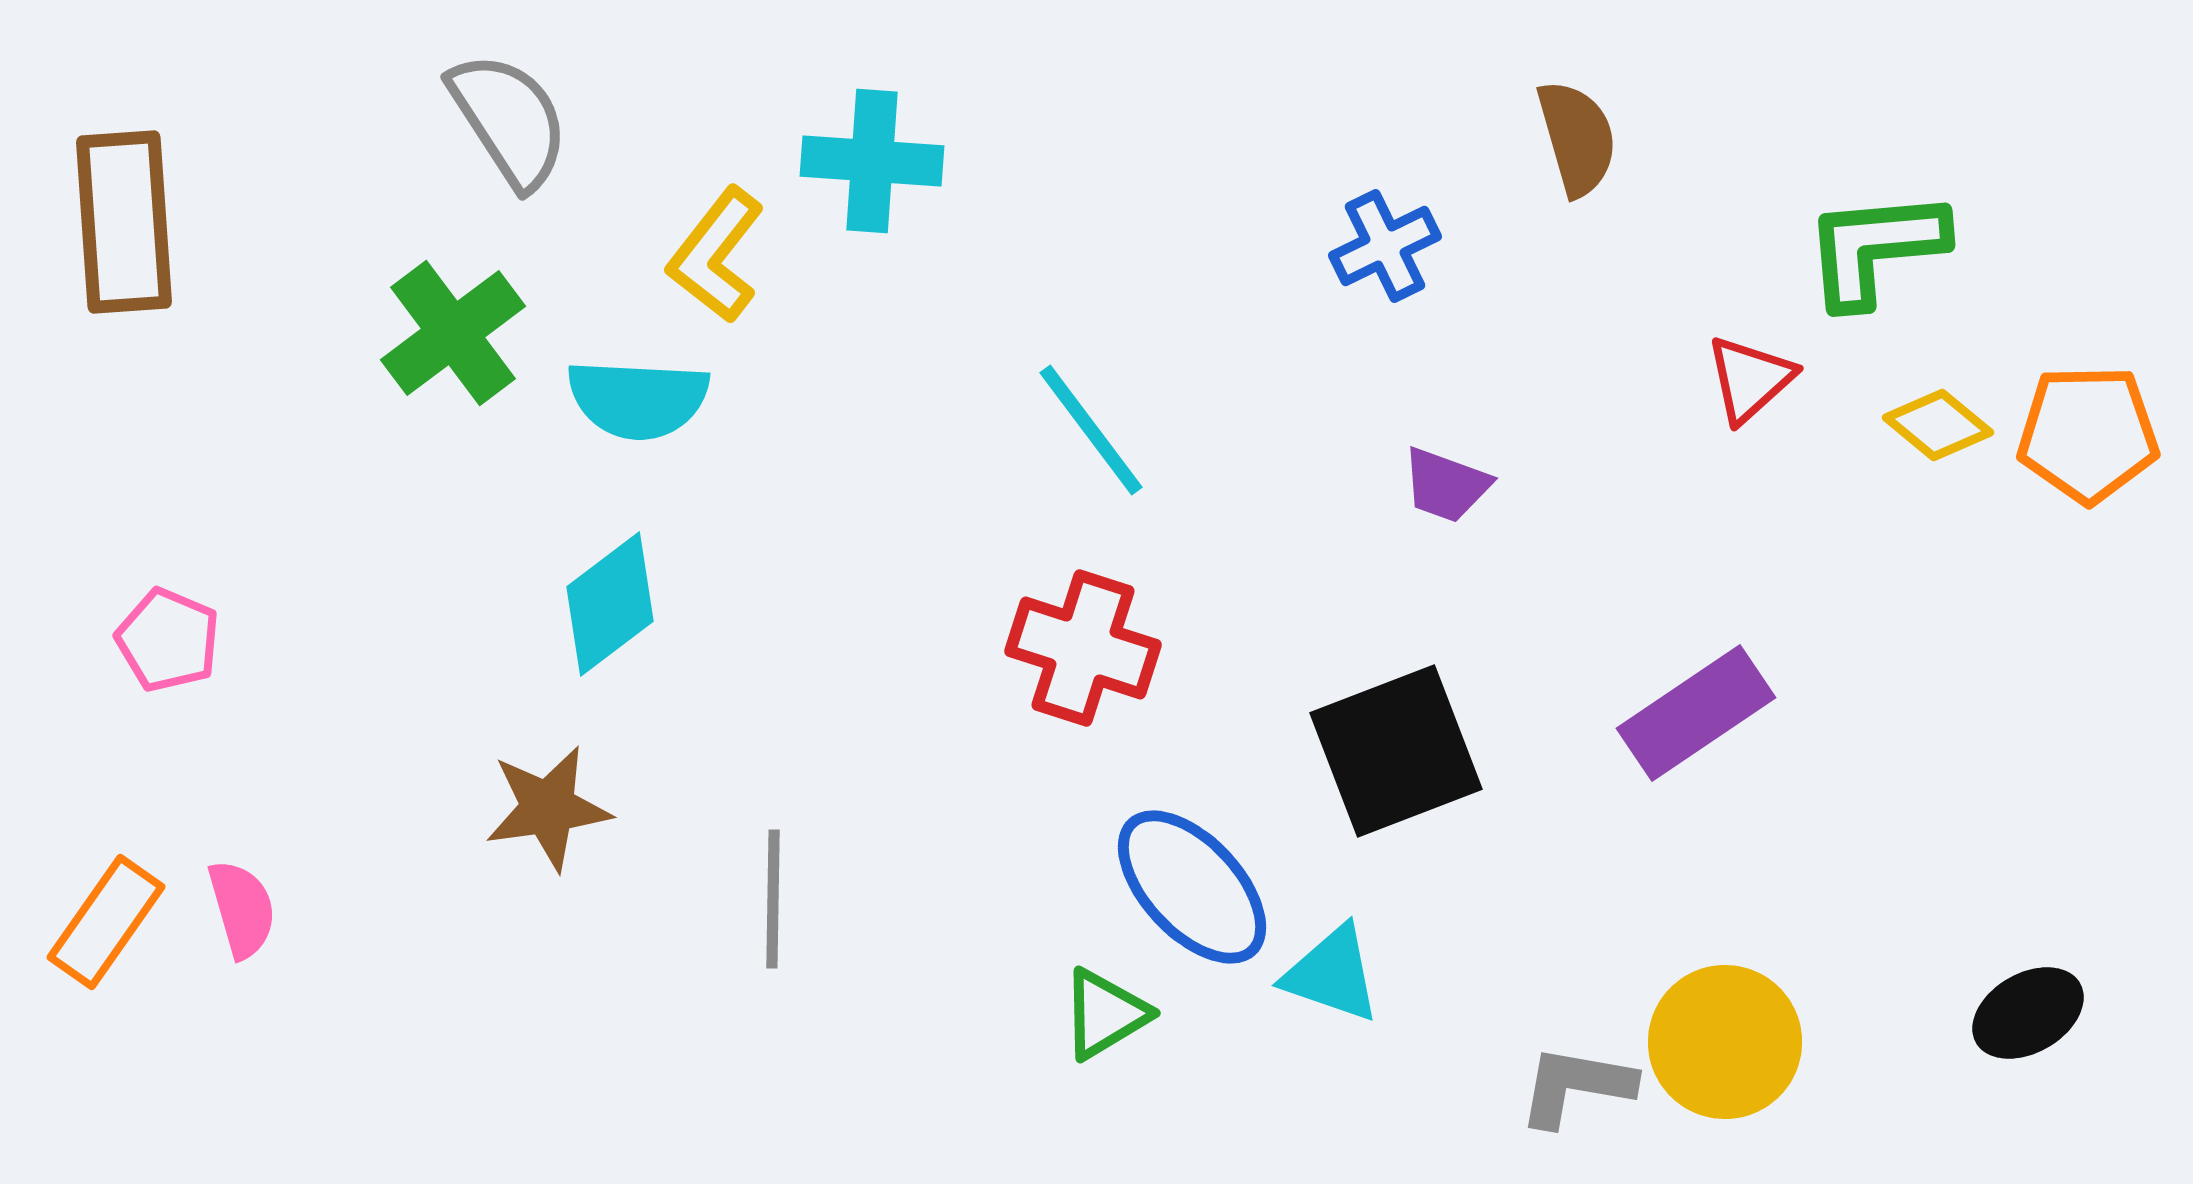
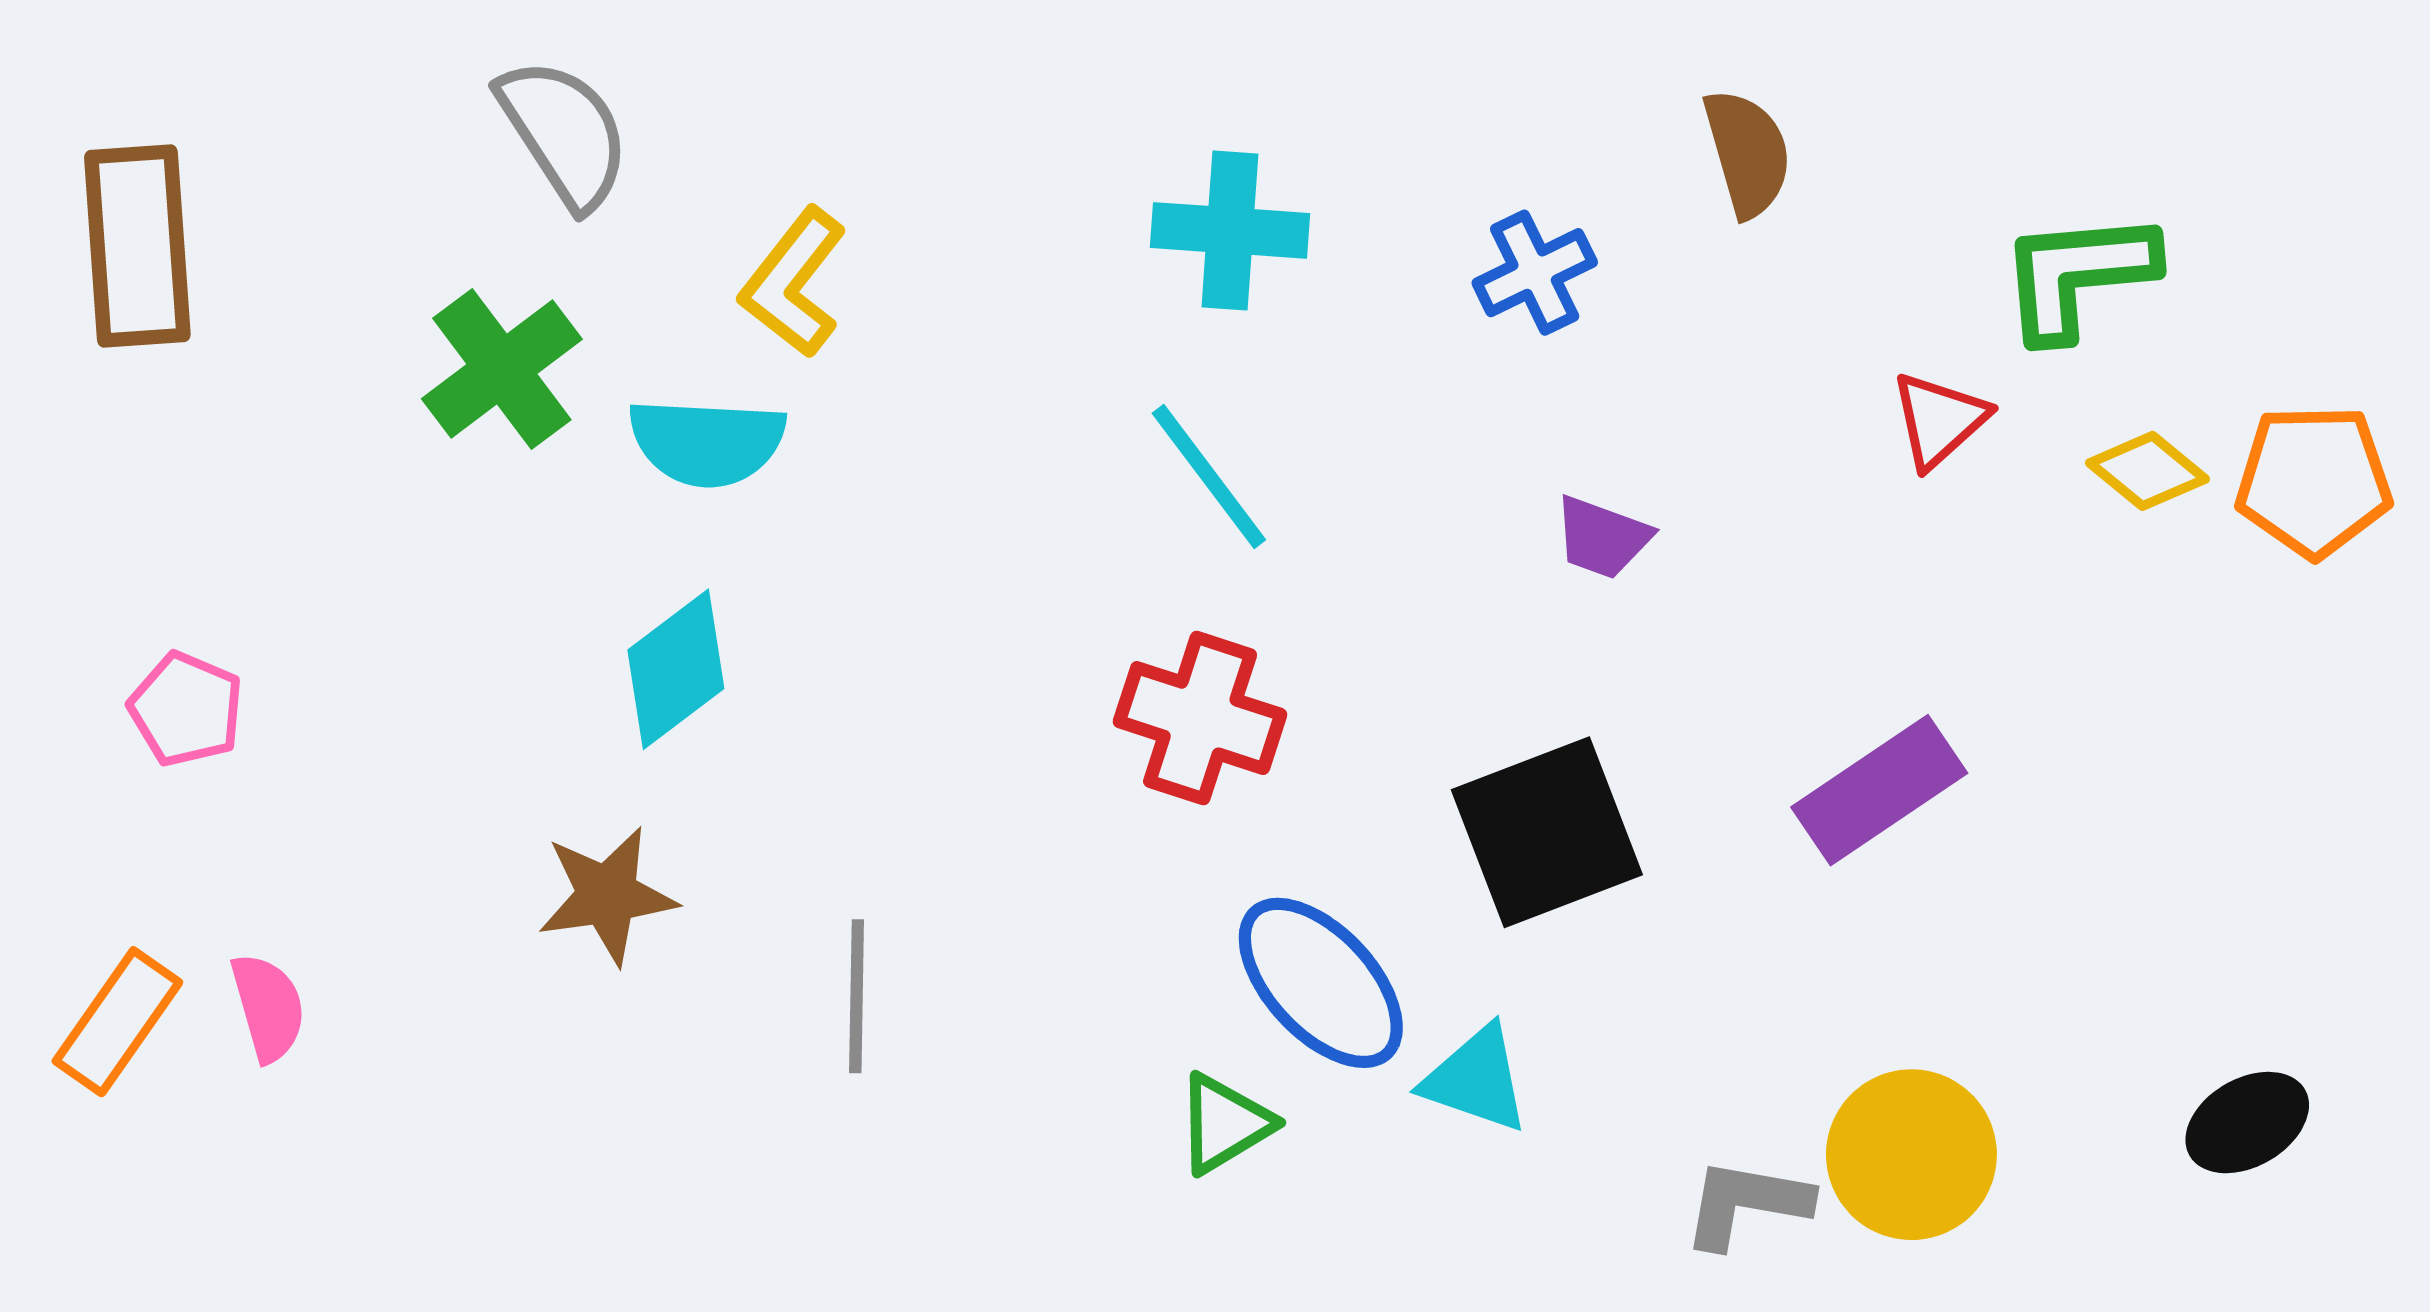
cyan cross: (872, 161) -> (1230, 230), moved

